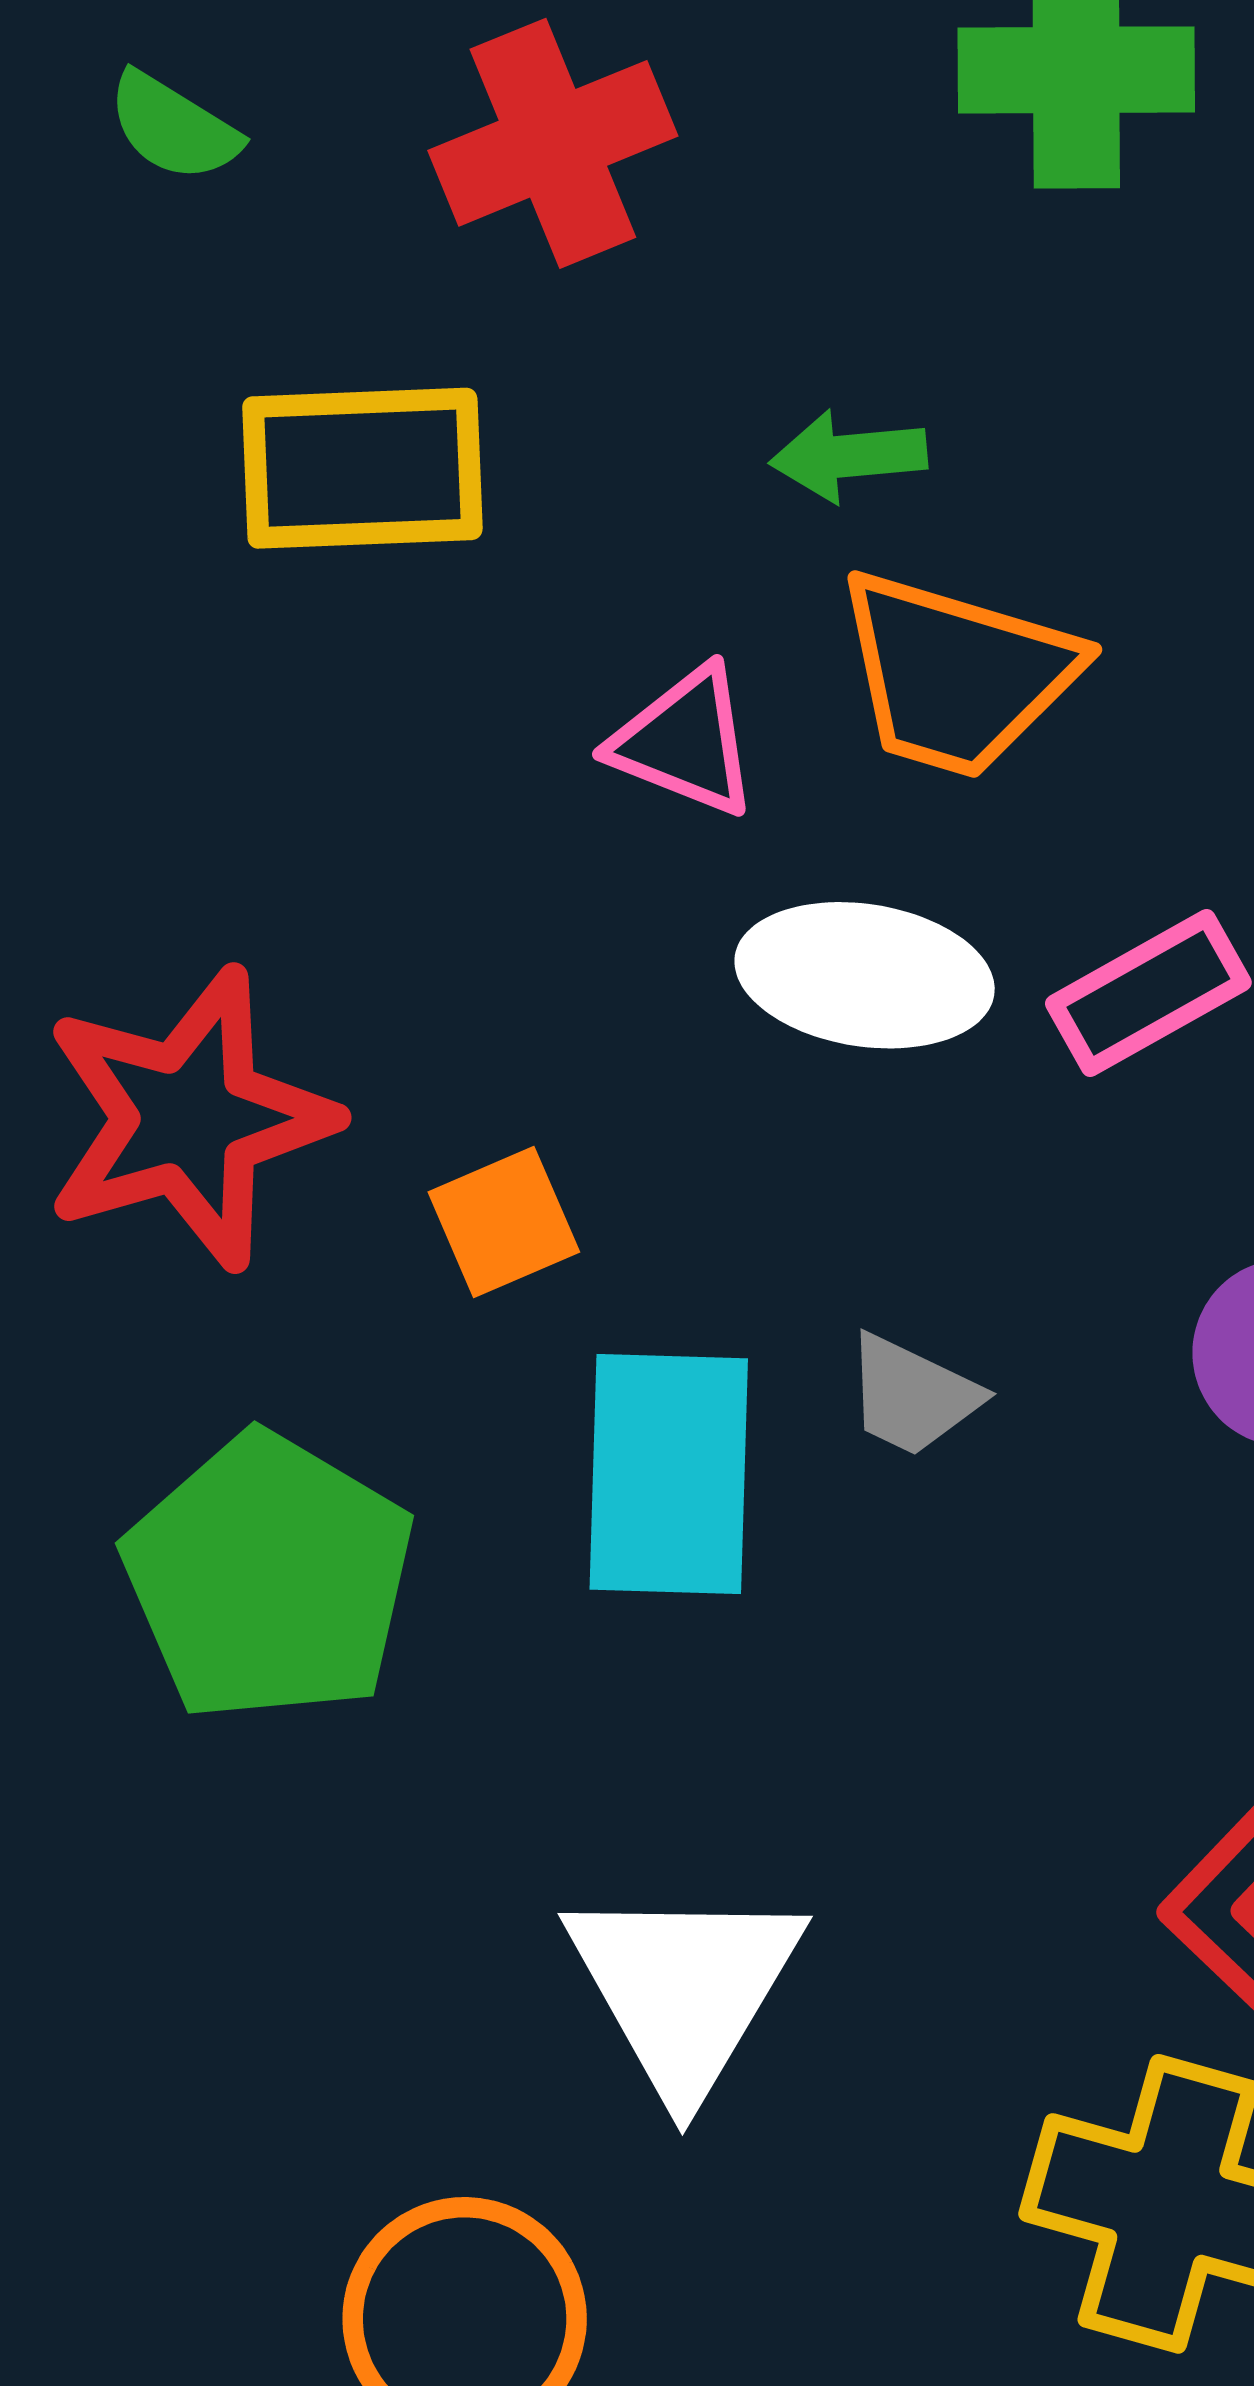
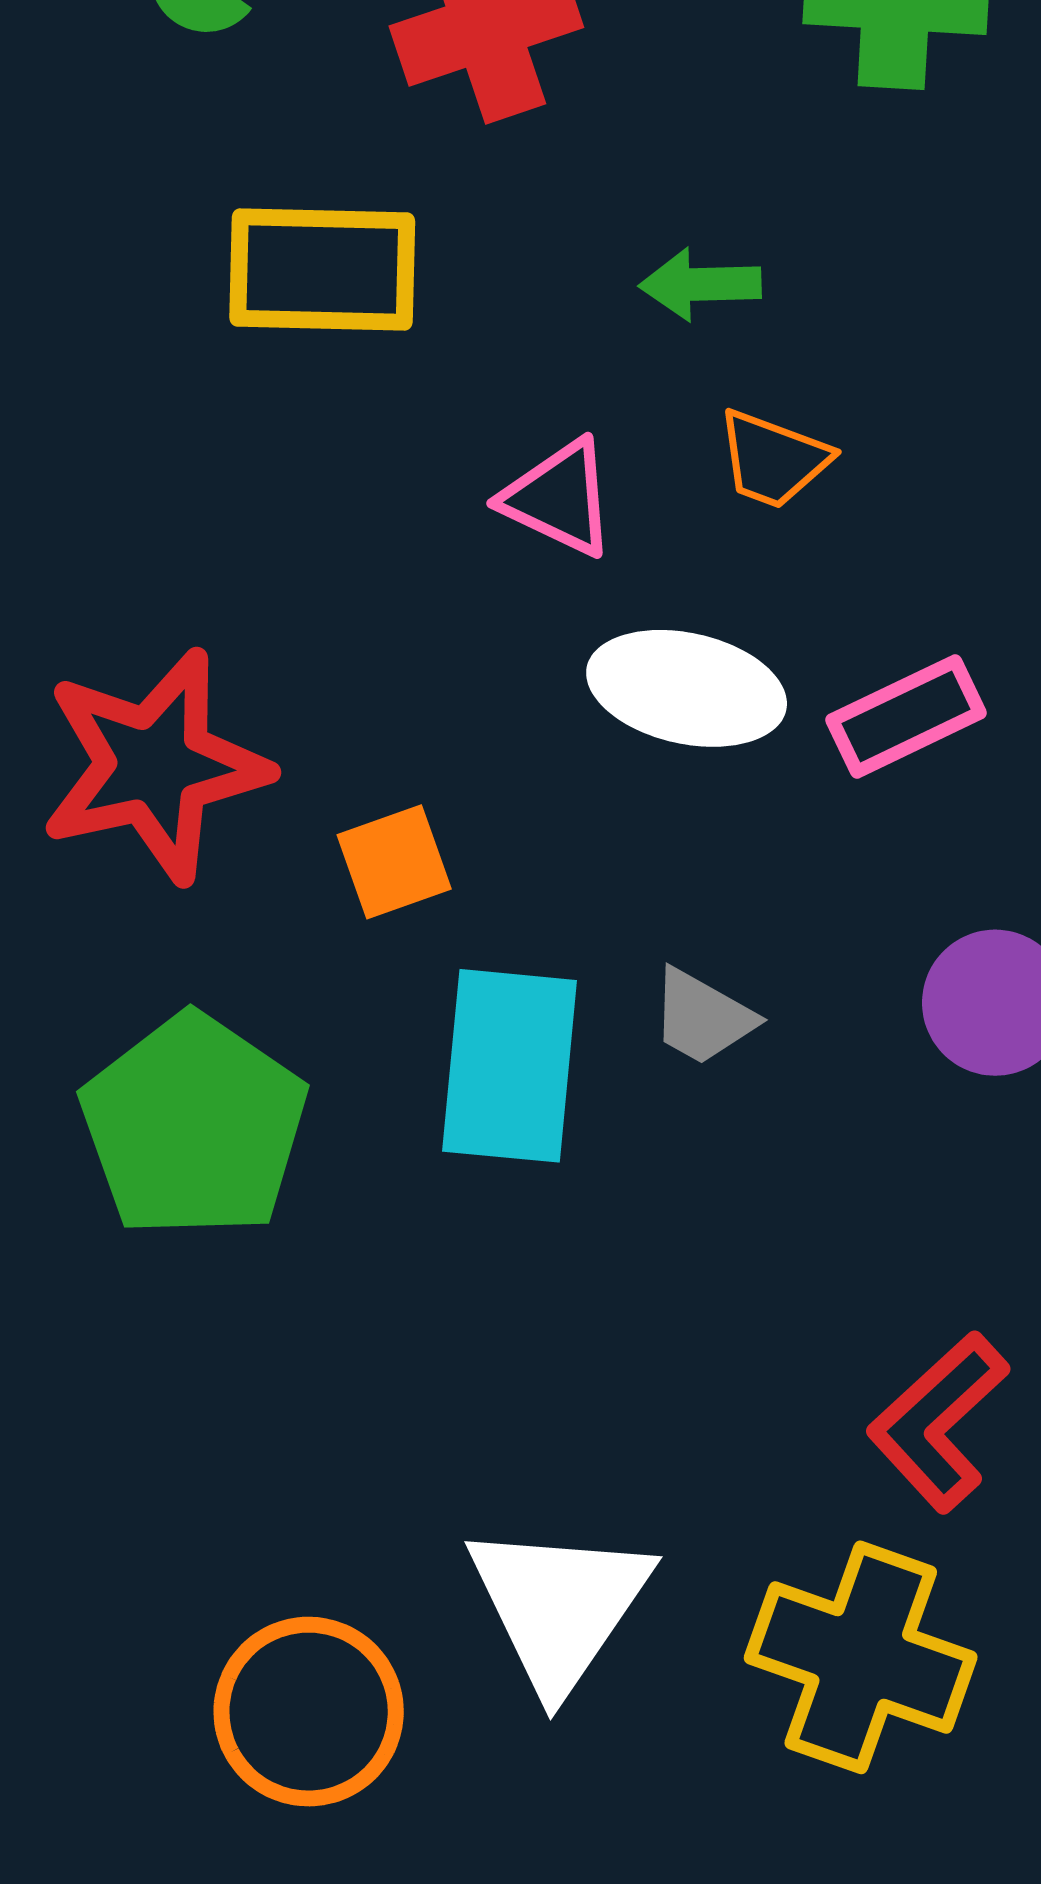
orange trapezoid: (957, 674) -> (773, 459), size x0.6
white triangle: (684, 1988) -> (559, 1606), moved

